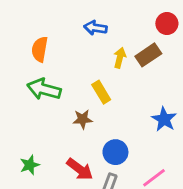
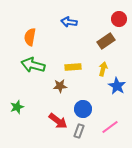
yellow arrow: (120, 58) -> (103, 69), moved
yellow rectangle: (101, 92) -> (73, 67), turned -63
green star: (30, 165) -> (17, 107), moved

